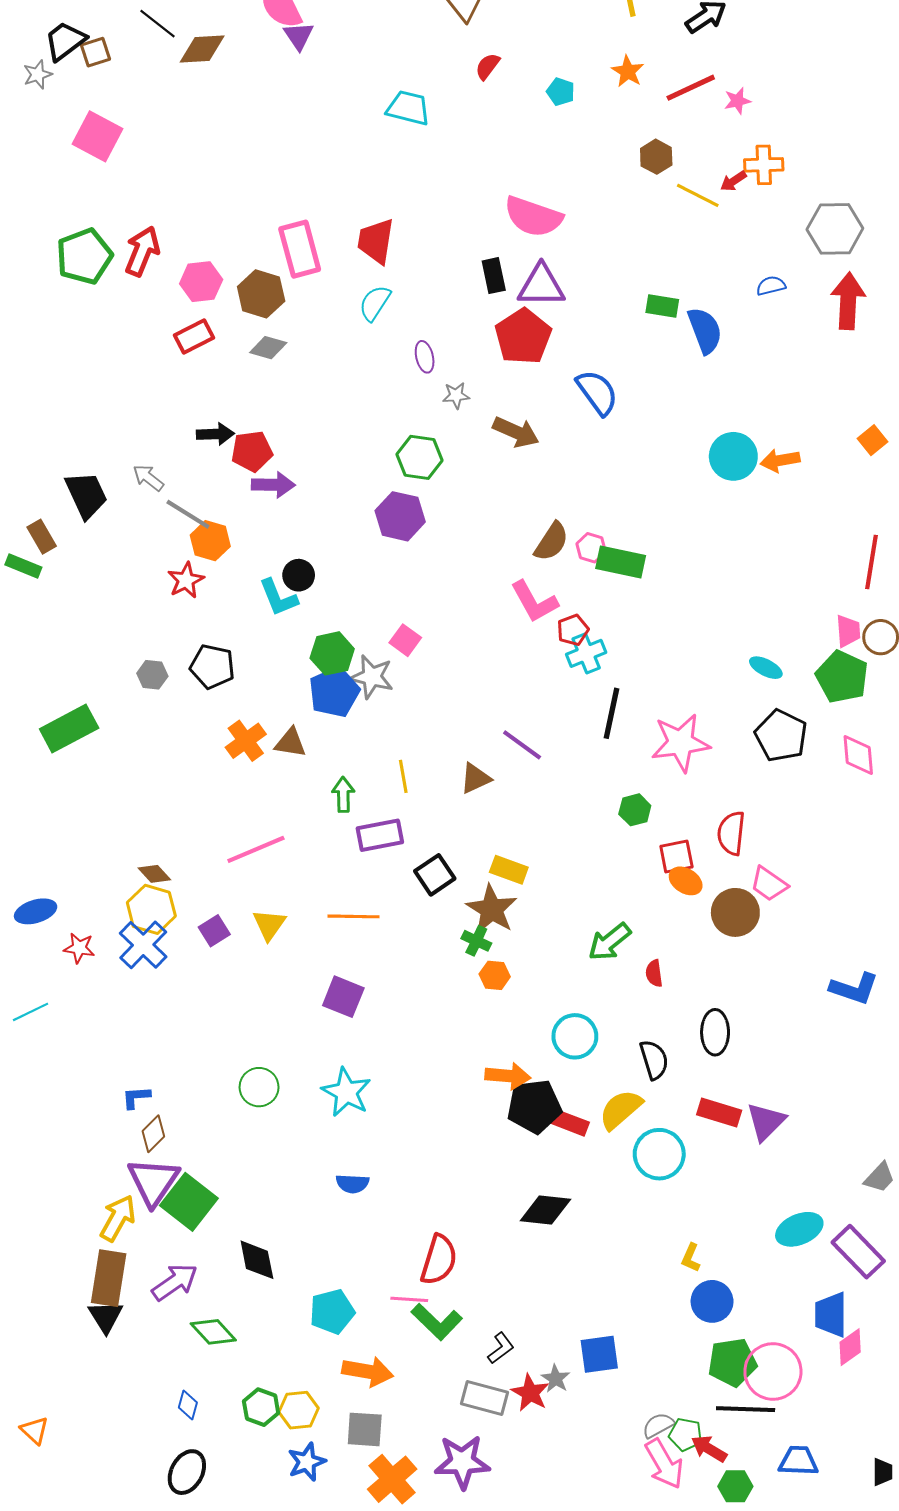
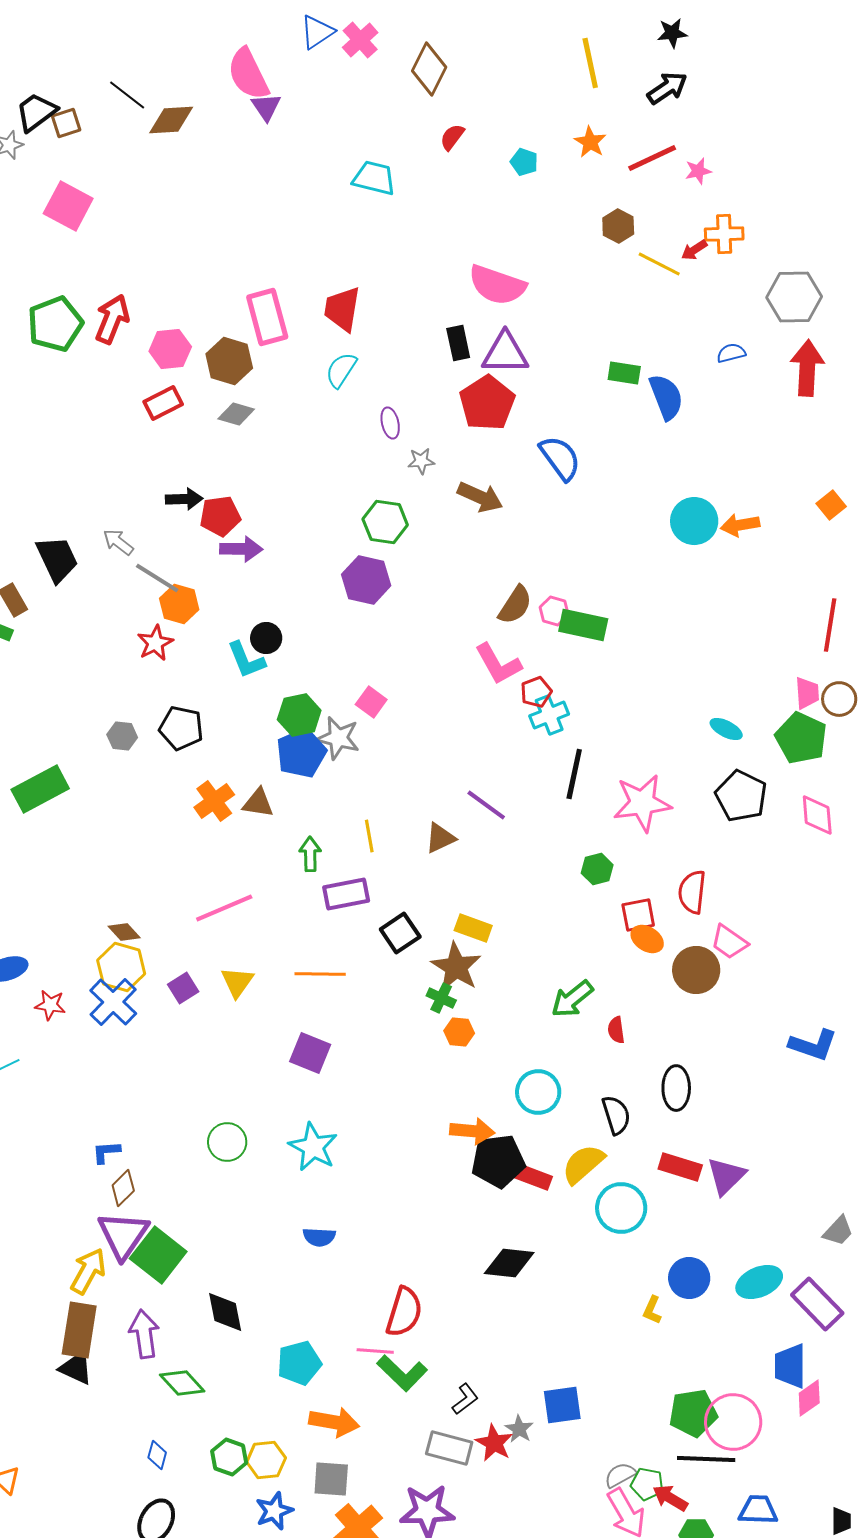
purple arrow: (175, 1282) -> (144, 1334), turned -63
blue circle: (712, 1301) -> (689, 1278), moved
black triangle: (106, 1317) -> (76, 1368), turned -33

